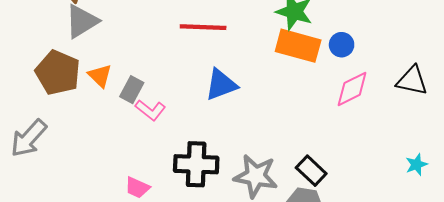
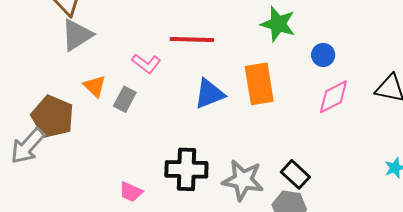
orange rectangle: (298, 46) -> (259, 84), moved, turned 66
brown pentagon: (58, 73) -> (53, 117), moved
pink L-shape: (150, 110) -> (146, 64), moved

